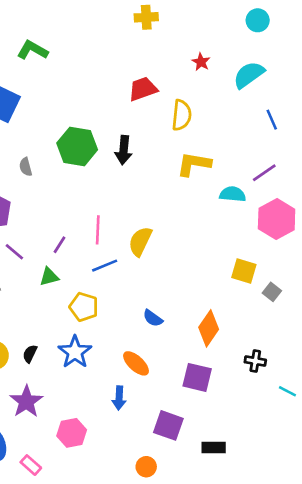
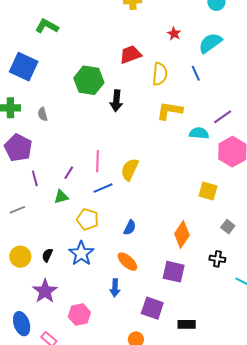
blue line: (272, 120) -> (196, 73), moved
green hexagon: (77, 146) -> (89, 80), moved
purple line: (14, 252) -> (35, 178), turned 35
gray square: (272, 292) -> (228, 227), moved
blue semicircle: (153, 318) -> (130, 228), moved, turned -98

